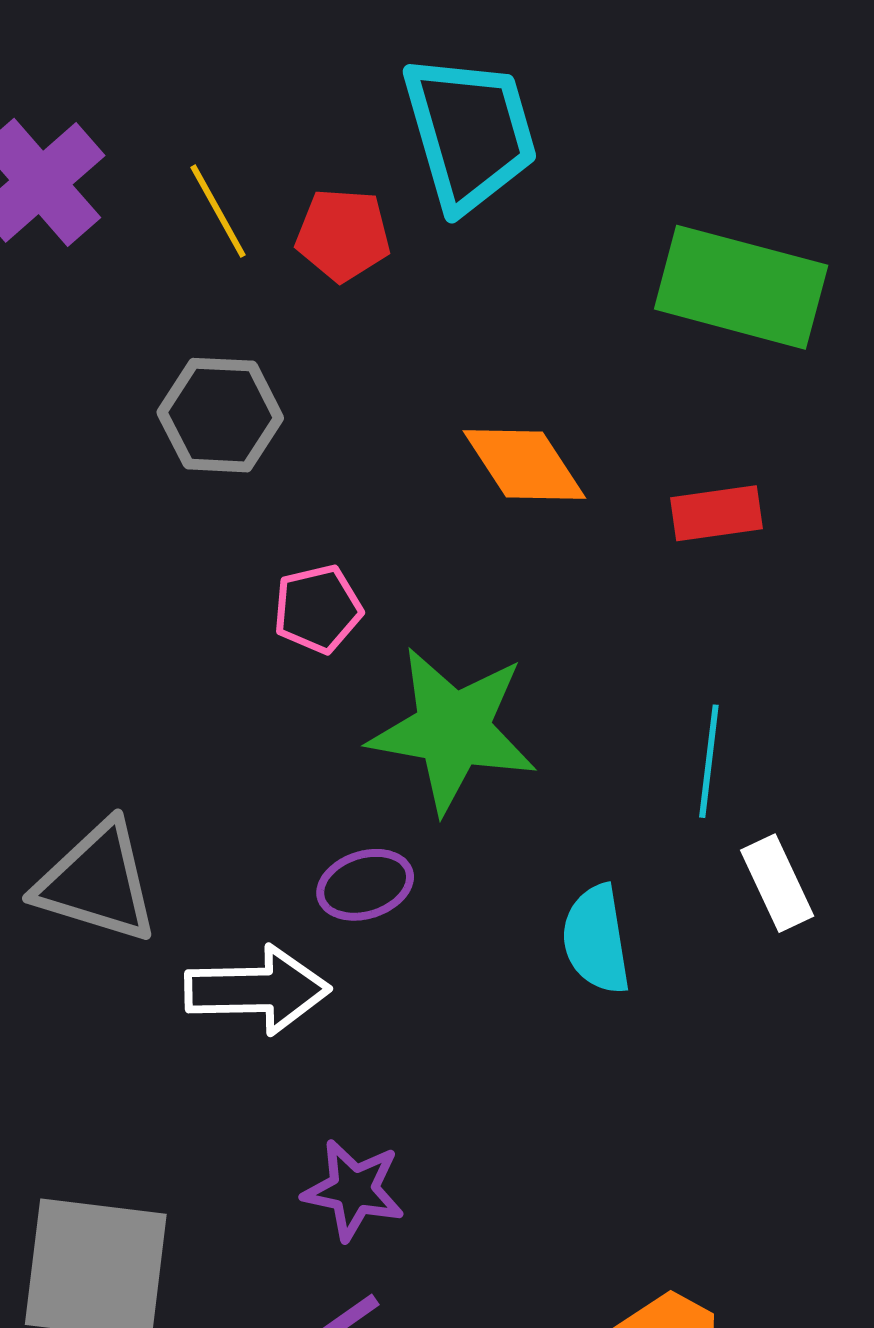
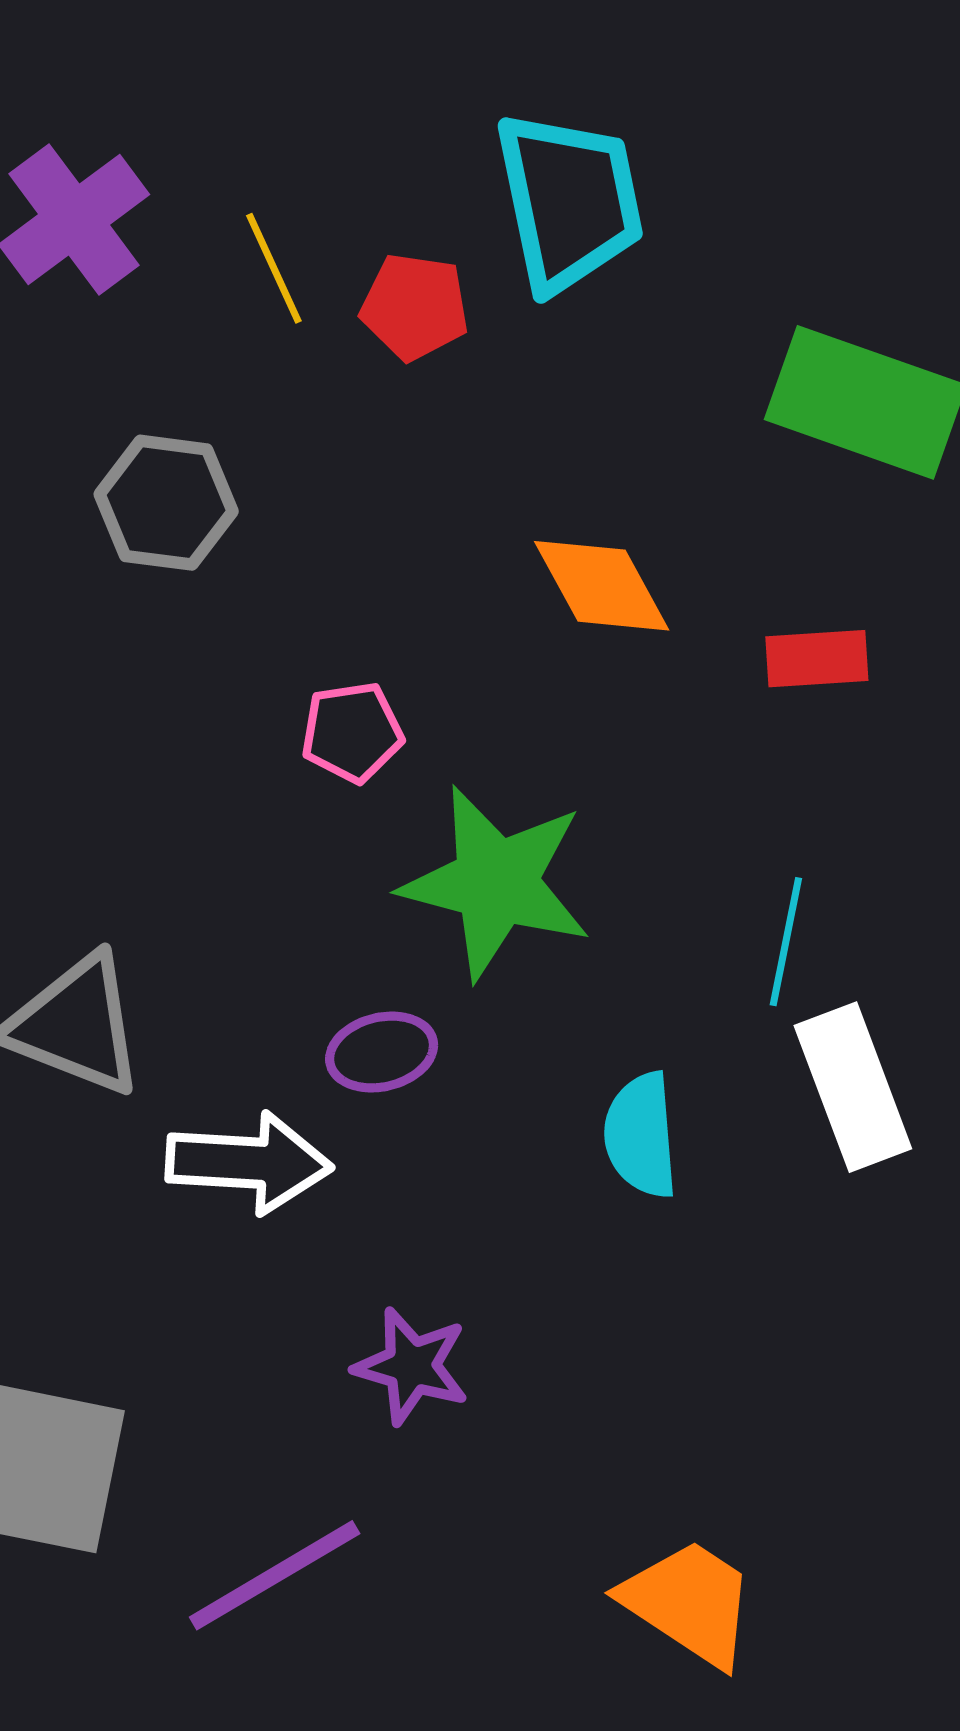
gray hexagon: (220, 415) -> (166, 503), moved
white rectangle: (777, 883) -> (853, 1087), size x1.5
purple star: (354, 1190) -> (411, 1366), moved

